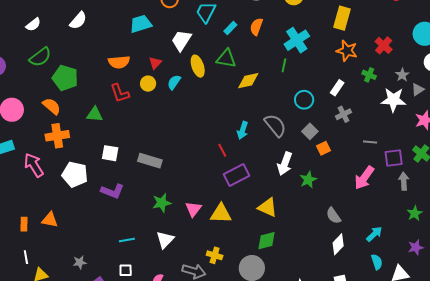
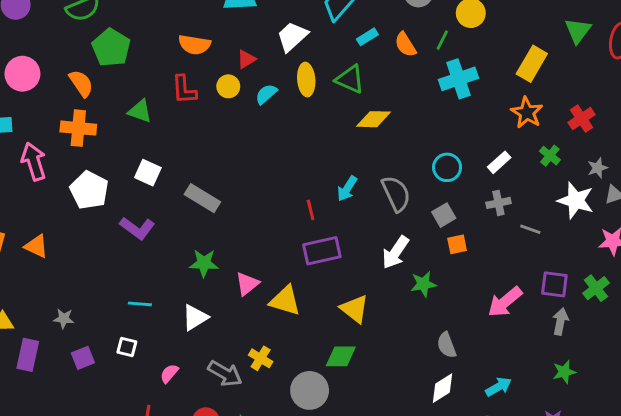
orange semicircle: (256, 27) -> (405, 45), turned -66
green line: (284, 65) -> (442, 40), moved
gray line: (370, 142) -> (530, 229), moved

